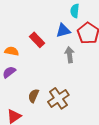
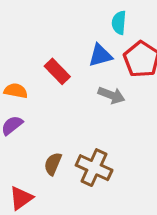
gray arrow: (70, 55) -> (111, 95), turned 119
brown cross: (58, 98) -> (94, 168), turned -30

